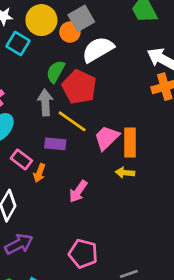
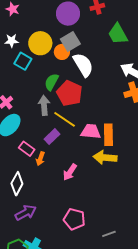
white semicircle: (98, 49) -> (83, 65), turned 90
pink trapezoid: (107, 138) -> (91, 131), turned 50
purple rectangle: (55, 144) -> (52, 137), turned -49
yellow arrow: (125, 173) -> (105, 158), size x1.6

